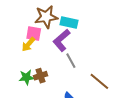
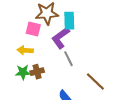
cyan rectangle: (69, 22) -> (69, 21), turned 72
yellow arrow: (28, 44) -> (25, 50), moved, turned 49

